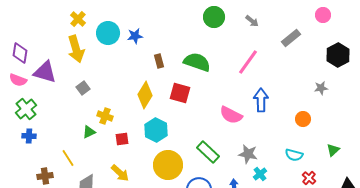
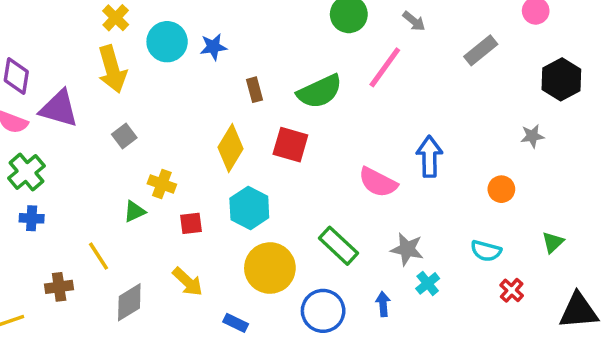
green semicircle: (197, 62) -> (320, 91), turned 136
pink line: (248, 62) -> (385, 67), moved

